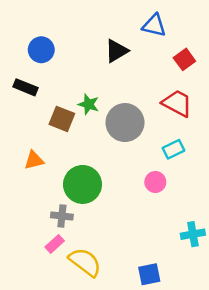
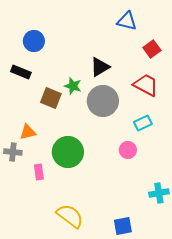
black triangle: (116, 51) -> (100, 67), moved
gray cross: (62, 216) -> (13, 152), moved
pink rectangle: (55, 244) -> (39, 172), moved, turned -56

